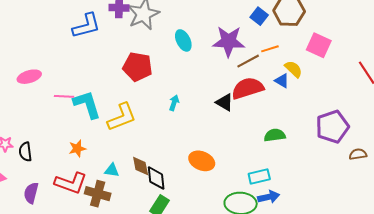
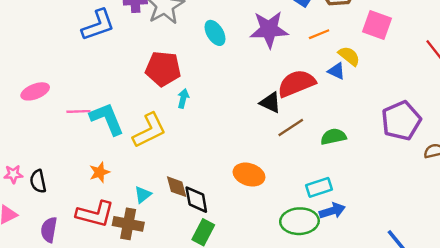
brown line: (248, 61) -> (291, 127), moved
cyan arrow: (174, 103) -> (183, 98), moved
cyan triangle: (112, 170) -> (143, 195), turned -42

